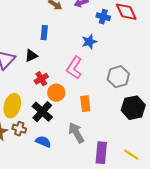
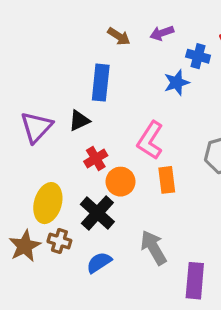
blue rectangle: (44, 33) -> (101, 83), size x1.5
blue star: (89, 42) -> (177, 83), moved
orange rectangle: (85, 104) -> (167, 180), moved
blue semicircle: (43, 142) -> (99, 262), turned -56

